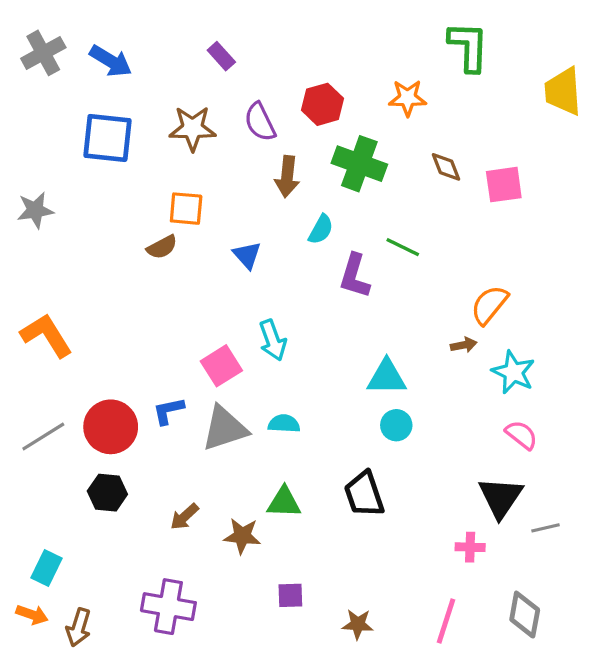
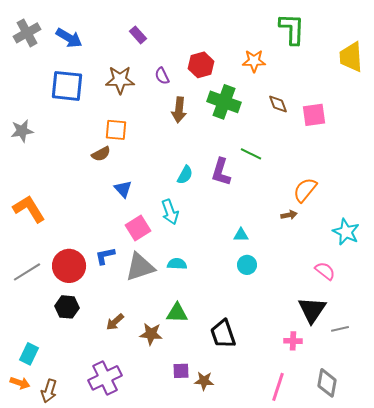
purple semicircle: (260, 122) -> (162, 76), size x0.7
cyan semicircle: (321, 229) -> (185, 175), moved
blue triangle: (247, 255) -> (123, 189), moved
cyan star: (513, 372) -> (346, 232), moved
cyan triangle: (387, 377) -> (241, 235), size x0.6
black trapezoid: (364, 494) -> (223, 334), moved
purple cross: (168, 607) -> (105, 378), turned -36
brown star: (358, 624) -> (204, 381), moved

